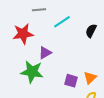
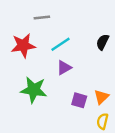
cyan line: (62, 22) -> (61, 44), moved
purple triangle: (45, 53) -> (64, 68), moved

